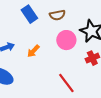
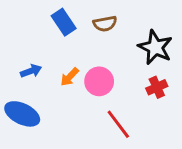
pink circle: (66, 40) -> (99, 81), moved

